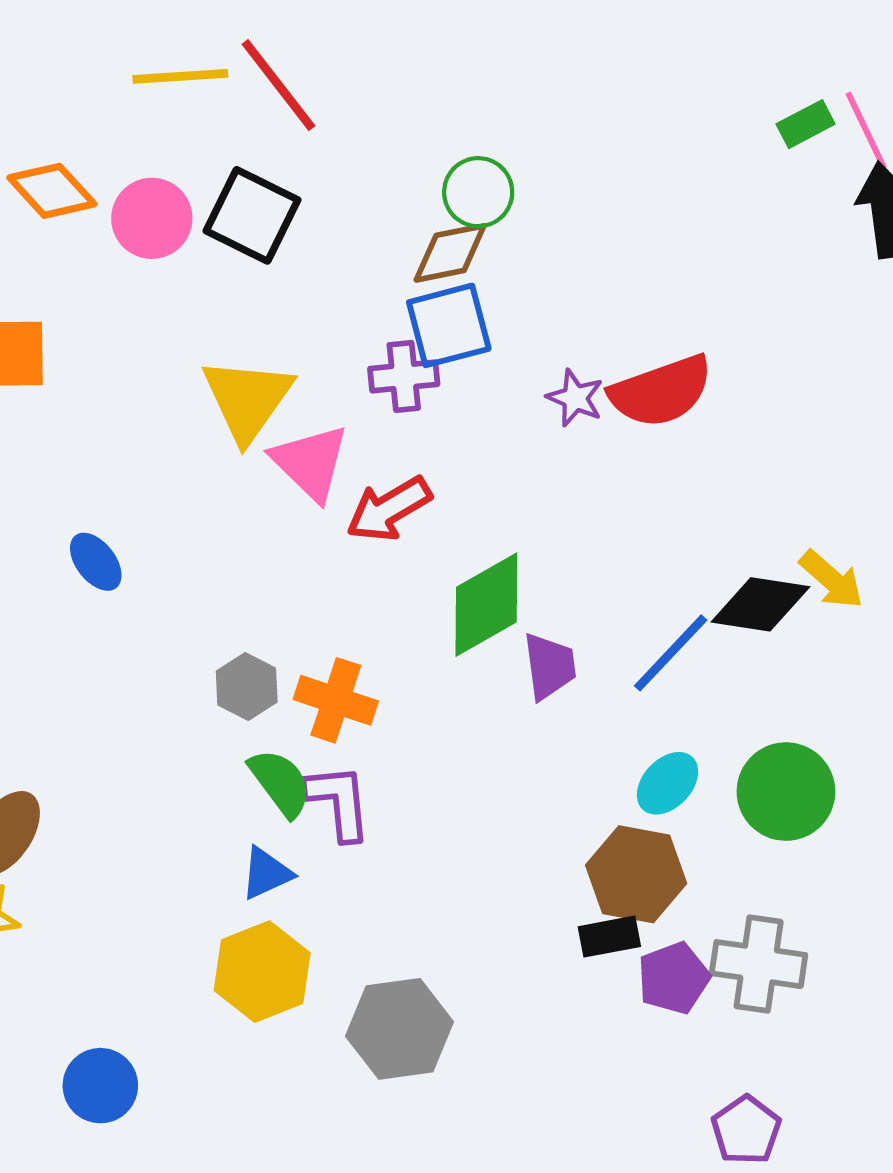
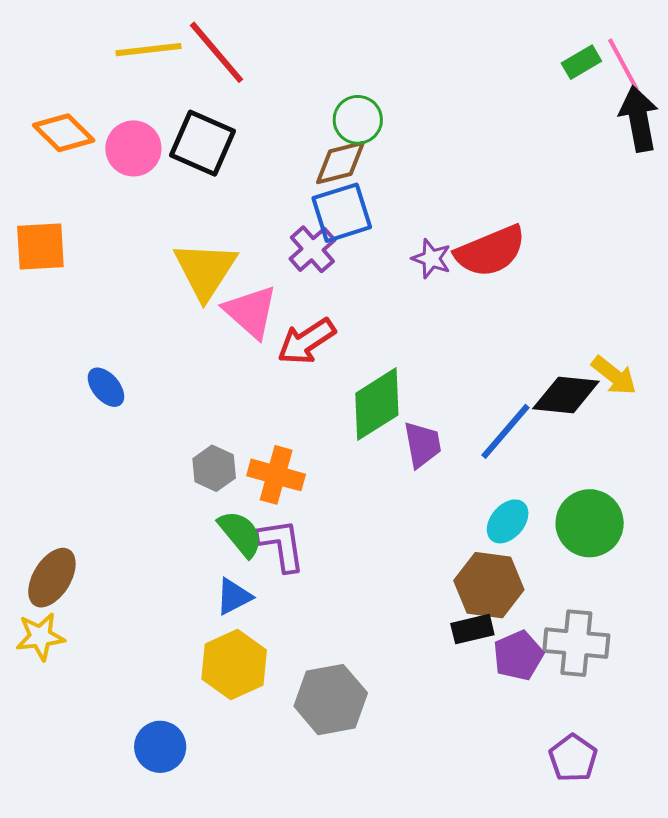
purple cross: (404, 376) -> (312, 249), turned -33
blue circle: (100, 1086) -> (160, 747), moved

